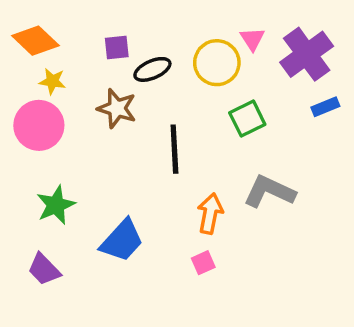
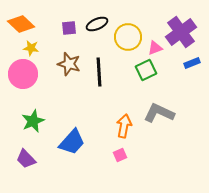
pink triangle: (252, 39) -> (155, 48), moved, turned 42
black ellipse: (152, 69) -> (97, 24), moved
black line: (174, 149) -> (99, 72), moved

